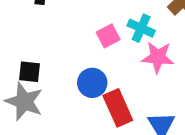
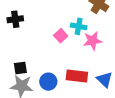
blue circle: (92, 83) -> (48, 82), moved
red rectangle: (118, 108) -> (77, 76), turned -45

